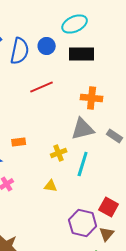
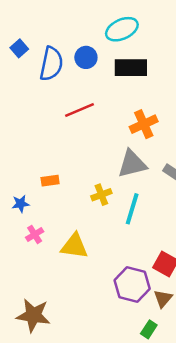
orange cross: (92, 98) -> (144, 124), turned -30
yellow triangle: (51, 186) -> (74, 246), moved, size x1.6

